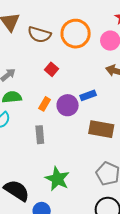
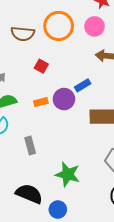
orange rectangle: (45, 104) -> (41, 102), turned 56
gray rectangle: (40, 135) -> (30, 145), moved

